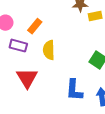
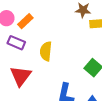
orange rectangle: (35, 26) -> (25, 21), moved

